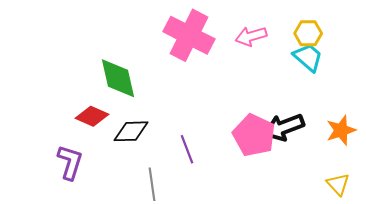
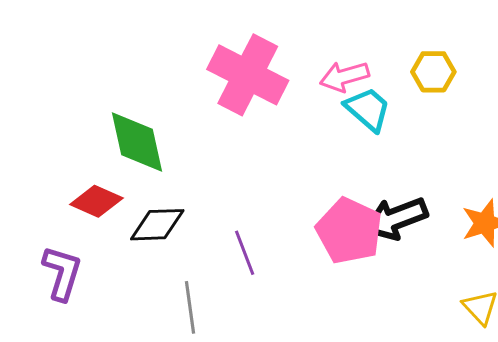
cyan trapezoid: (308, 57) -> (368, 109), moved

